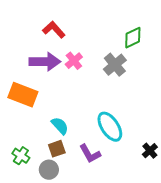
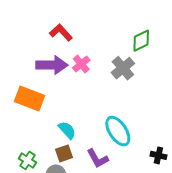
black cross: (150, 151) -> (158, 155), turned -35

